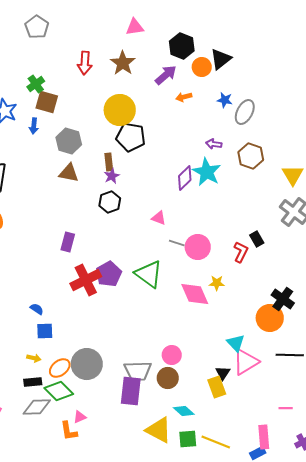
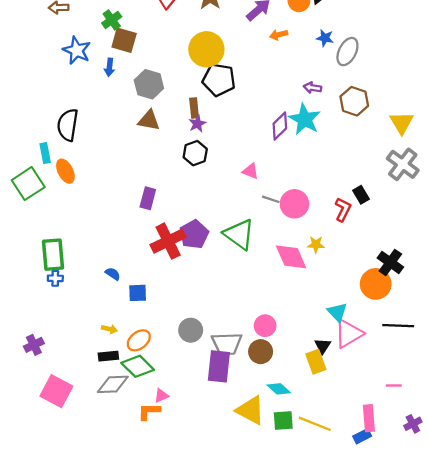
blue square: (45, 331) -> (138, 293), moved
gray circle: (87, 364) -> (191, 330), moved, size x0.7
orange L-shape: (69, 431) -> (149, 411), turned 100

